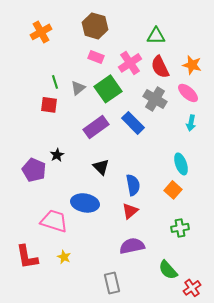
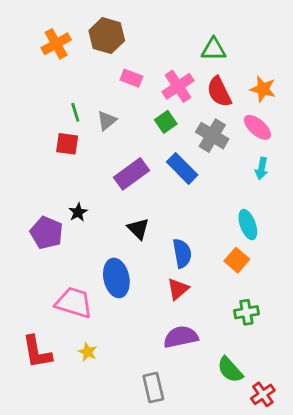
brown hexagon: (95, 26) -> (107, 36), moved
green square: (108, 89) -> (166, 122), moved, size x0.6
blue ellipse: (85, 203) -> (116, 278), turned 68

